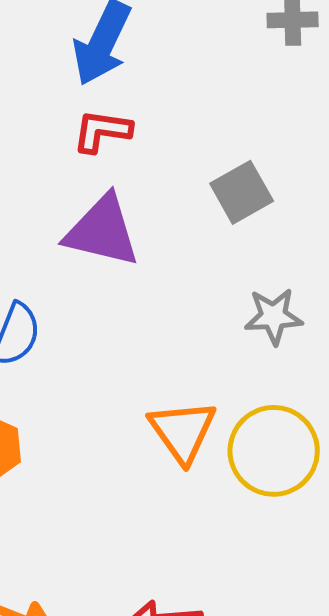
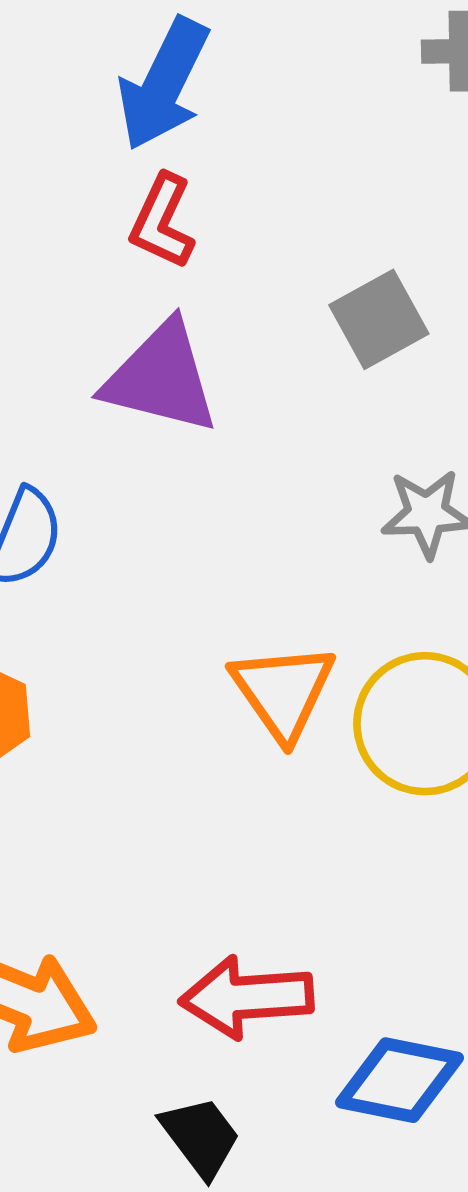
red L-shape: (102, 131) -> (162, 221), turned -74

